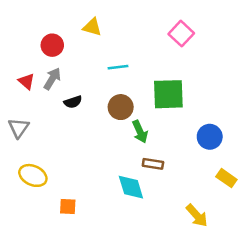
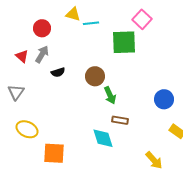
cyan line: (118, 67) -> (91, 23), moved
green square: (168, 94) -> (124, 42), moved
orange square: (68, 206) -> (54, 153), size x1.6

